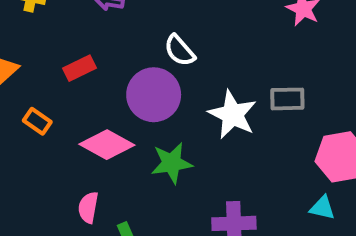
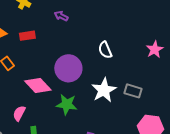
white semicircle: (180, 50) -> (105, 50), moved
red rectangle: (80, 68) -> (27, 36), moved

